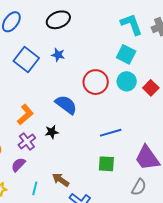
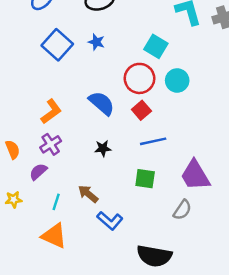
cyan square: (126, 54) -> (156, 46), moved
red square: (151, 88) -> (141, 110), moved
black star: (52, 132) -> (103, 148), moved

